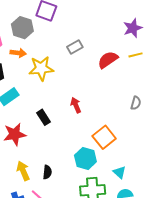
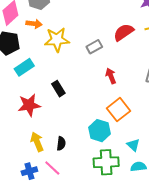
gray rectangle: (75, 47) -> (94, 47), moved
red arrow: (76, 105) -> (111, 76), moved

